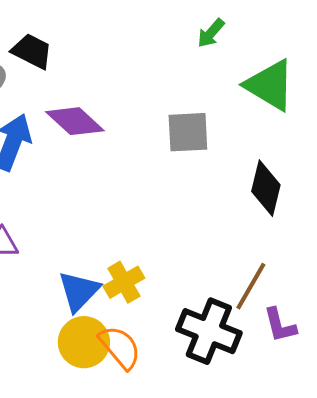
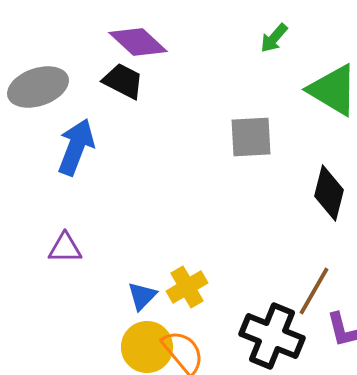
black trapezoid: (32, 51) -> (123, 81), moved
purple diamond: (75, 121) -> (138, 42), moved
blue triangle: (79, 291) -> (142, 296), size x0.7

